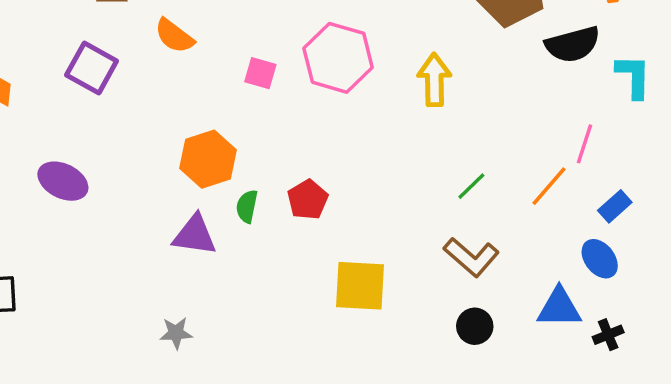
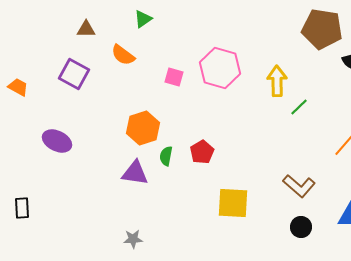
green line: (471, 186) -> (299, 107), moved
gray star: (176, 333) -> (133, 239), moved

